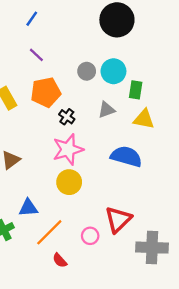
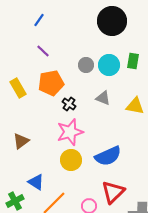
green rectangle: (136, 90) -> (133, 61), moved
gray triangle: (106, 110) -> (103, 98), turned 42
blue semicircle: (126, 156) -> (108, 156), moved, turned 140
blue triangle: (28, 208) -> (36, 182), turned 36

